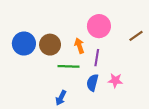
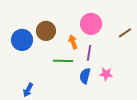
brown circle: (50, 45) -> (46, 31), moved
blue arrow: (61, 98) -> (28, 90), moved

